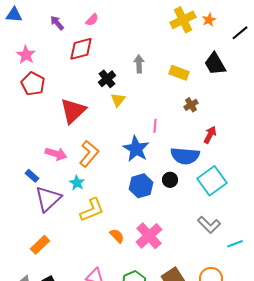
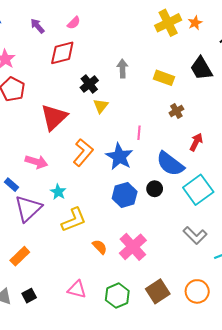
orange L-shape: (89, 154) -> (83, 152), moved
blue semicircle: (185, 156) -> (170, 164), turned 32

